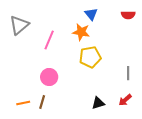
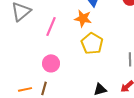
yellow pentagon: (90, 57) -> (92, 43), turned -30

